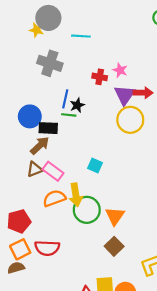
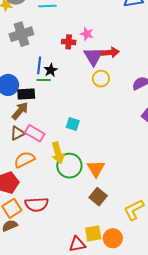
gray cross: (50, 63) -> (21, 34), turned -30
yellow circle: (130, 120) -> (101, 79), size x0.7
orange semicircle: (54, 198) -> (24, 160), moved

